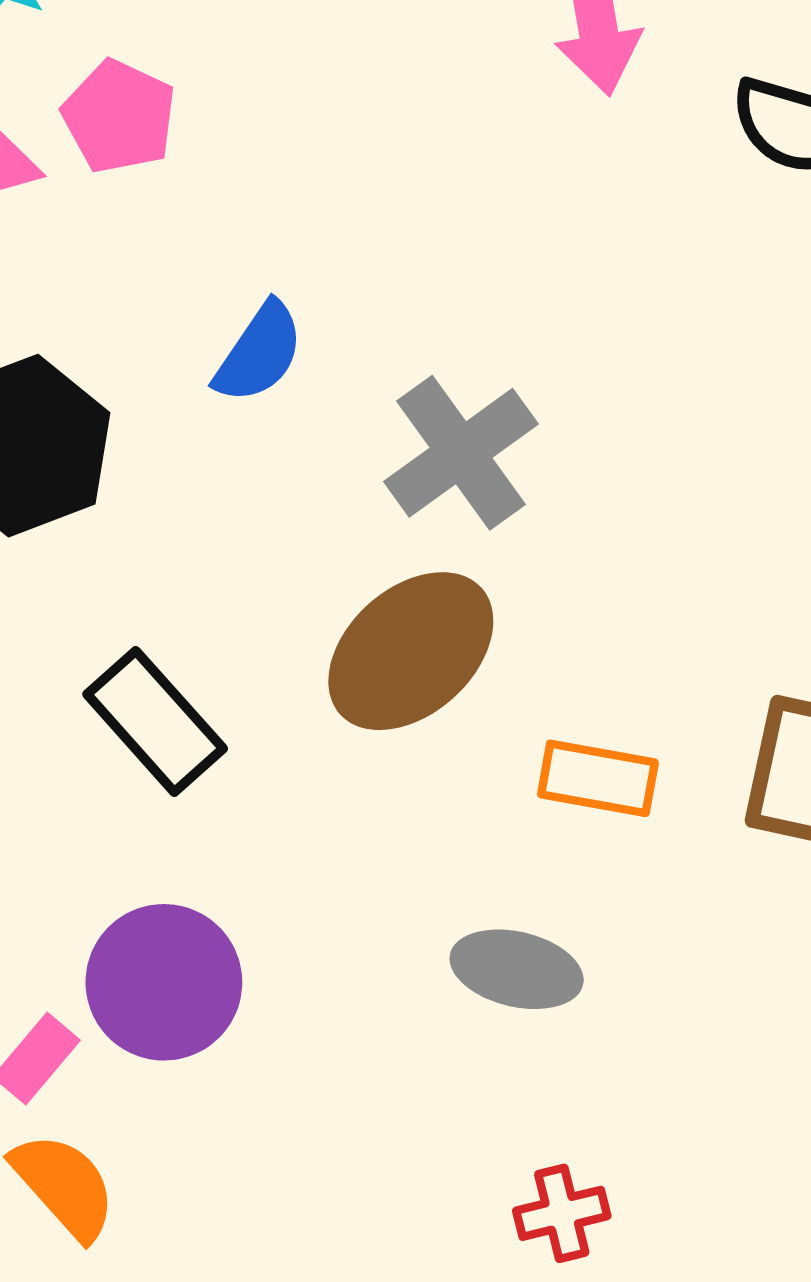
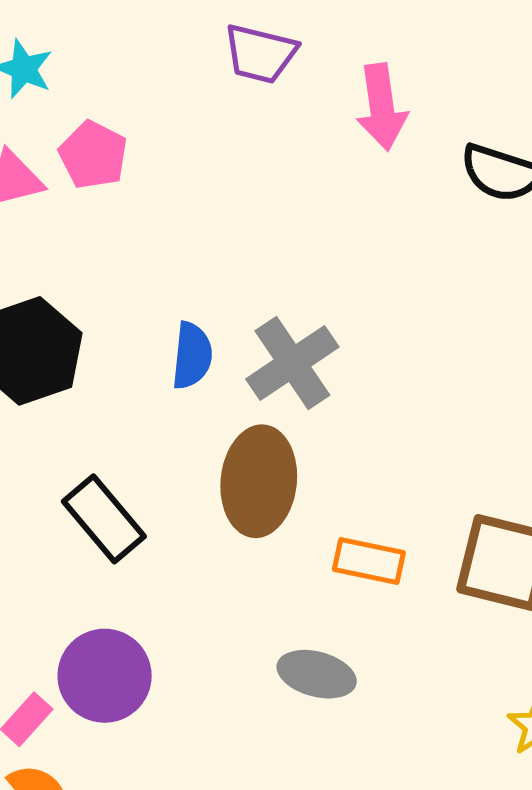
blue semicircle: (259, 353) -> (192, 356), moved, turned -30
brown ellipse: (411, 651) -> (259, 481), turned -44

